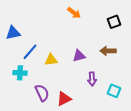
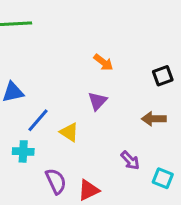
purple triangle: (79, 56) -> (97, 101), moved, turned -32
yellow triangle: (51, 60) -> (69, 132), turned 40
purple arrow: (92, 79) -> (130, 160), turned -40

